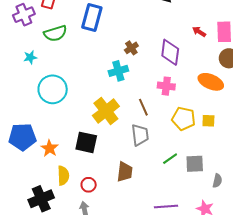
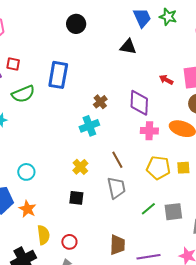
pink cross: (166, 86) -> (149, 131), moved
cyan circle: (53, 89) -> (26, 172), moved, size x0.6
yellow cross: (106, 111) -> (80, 167), size x0.6
black square: (86, 142) -> (76, 198), moved, size x0.7
brown trapezoid: (125, 172) -> (117, 245), moved

